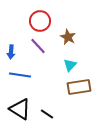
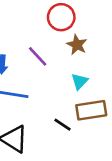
red circle: (40, 21) -> (61, 17), moved
black line: (47, 114) -> (62, 125), moved

